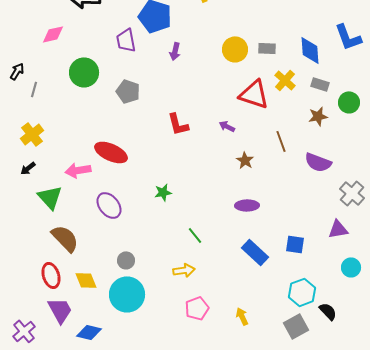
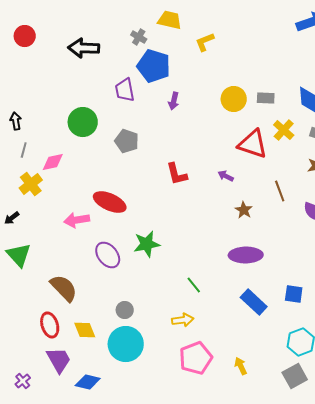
pink diamond: (53, 34) -> (53, 162), moved
black arrow: (17, 71) -> (16, 121), turned -42
gray line: (34, 89) -> (24, 150), moved
black arrow: (28, 168) -> (12, 218), moved
green star: (163, 192) -> (147, 244), moved, size x1.5
green triangle: (50, 197) -> (19, 255), moved
purple ellipse: (247, 205) -> (246, 255), size x1.4
pink pentagon: (197, 308) -> (196, 358), size x1.4
purple cross: (24, 331) -> (23, 381), size x0.7

